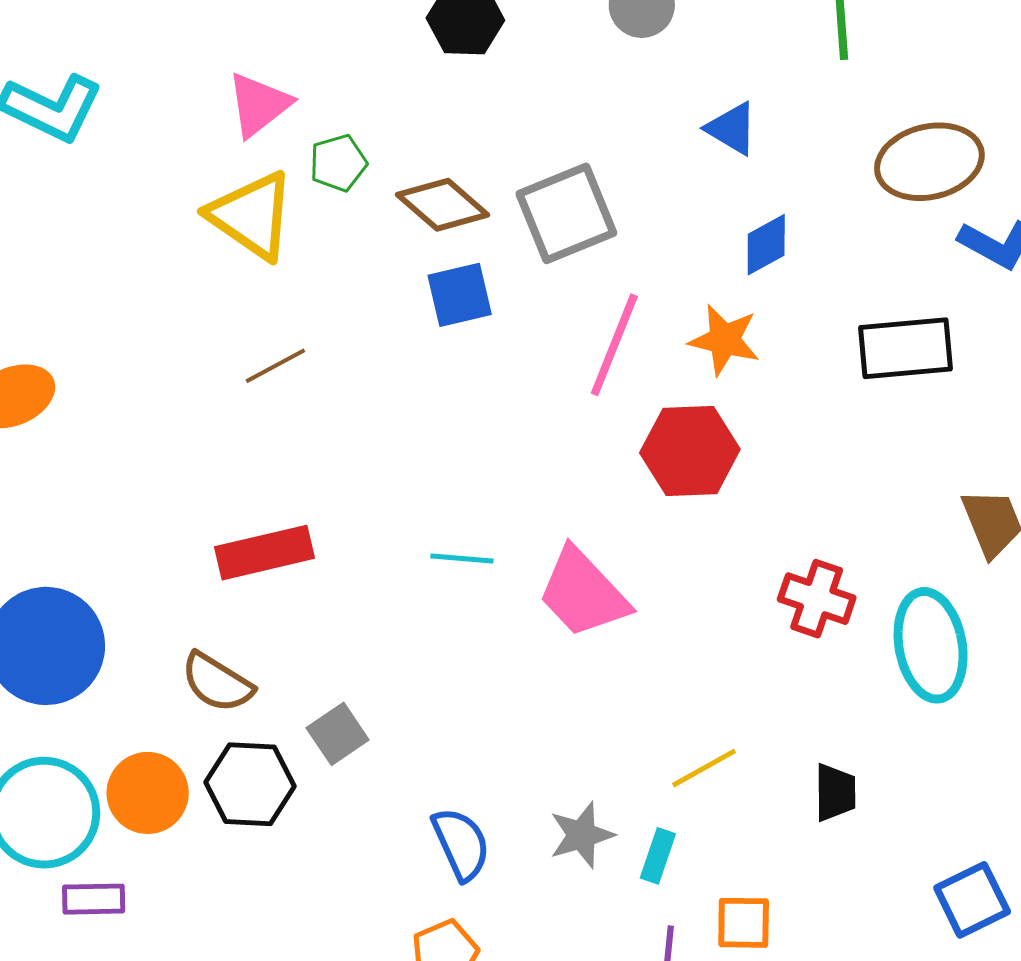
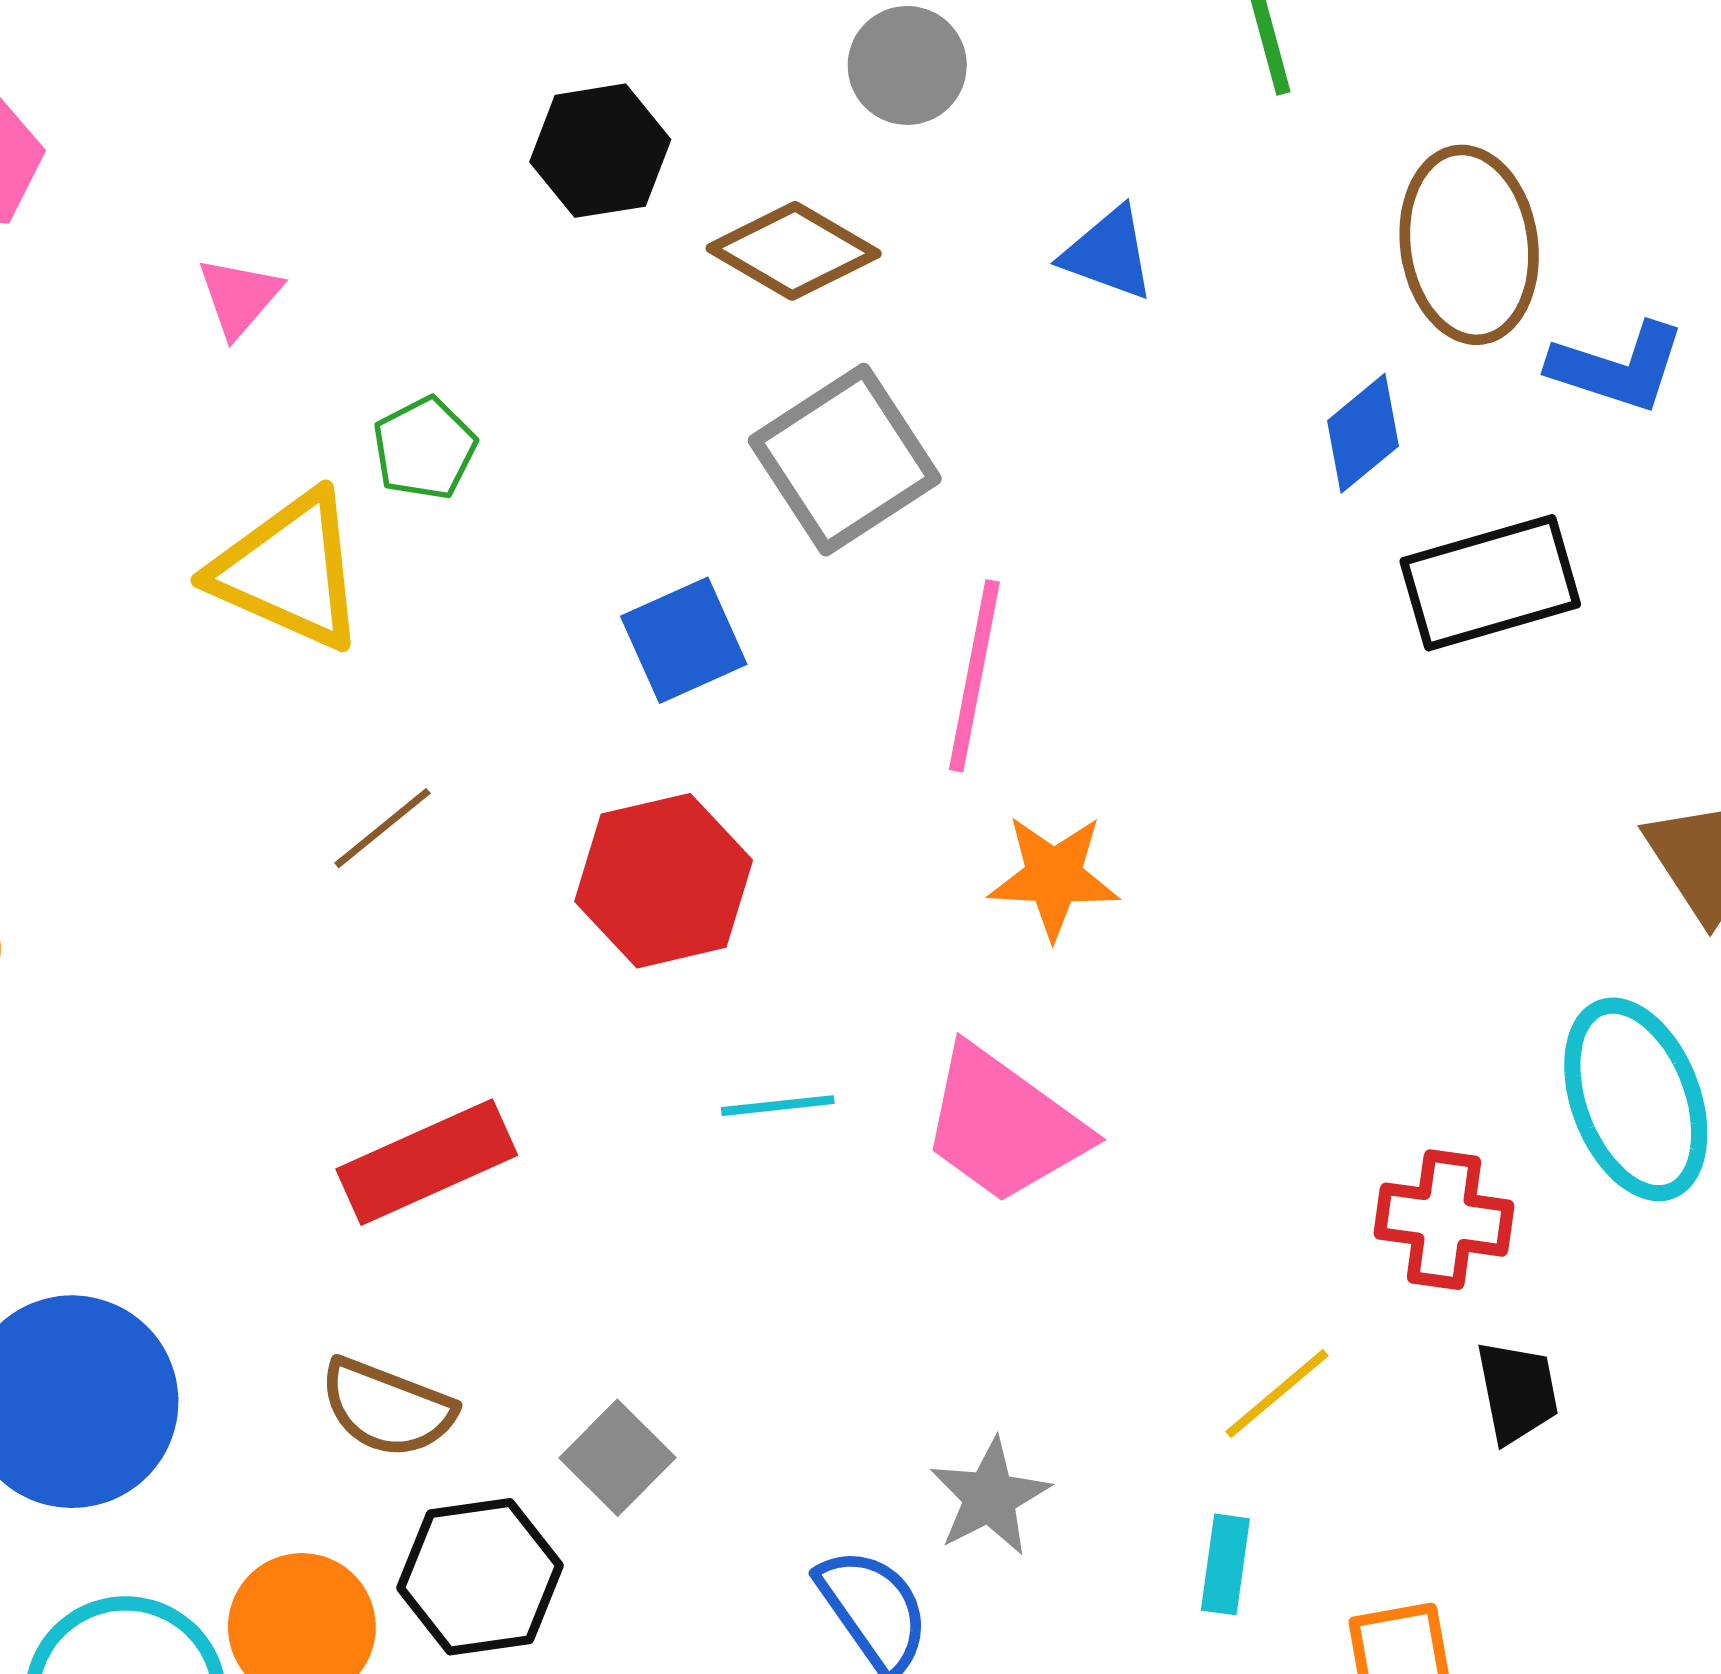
pink triangle: (259, 105) -> (239, 297), moved, size x0.7
brown ellipse: (929, 162) -> (1469, 245), turned -74
brown diamond: (443, 205) -> (794, 251), moved
blue diamond: (766, 245) -> (1363, 433), moved
orange star: (724, 340) -> (1054, 877), moved
red hexagon: (690, 451) -> (664, 881), moved
red cross: (817, 599) -> (1444, 1220), moved
gray star: (582, 835) -> (990, 1497), moved

